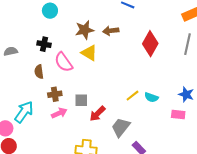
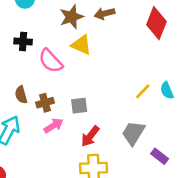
brown semicircle: (39, 72) -> (21, 95), moved
cyan semicircle: (151, 97) -> (167, 90), turned 56
red arrow: (97, 114) -> (90, 136), moved

